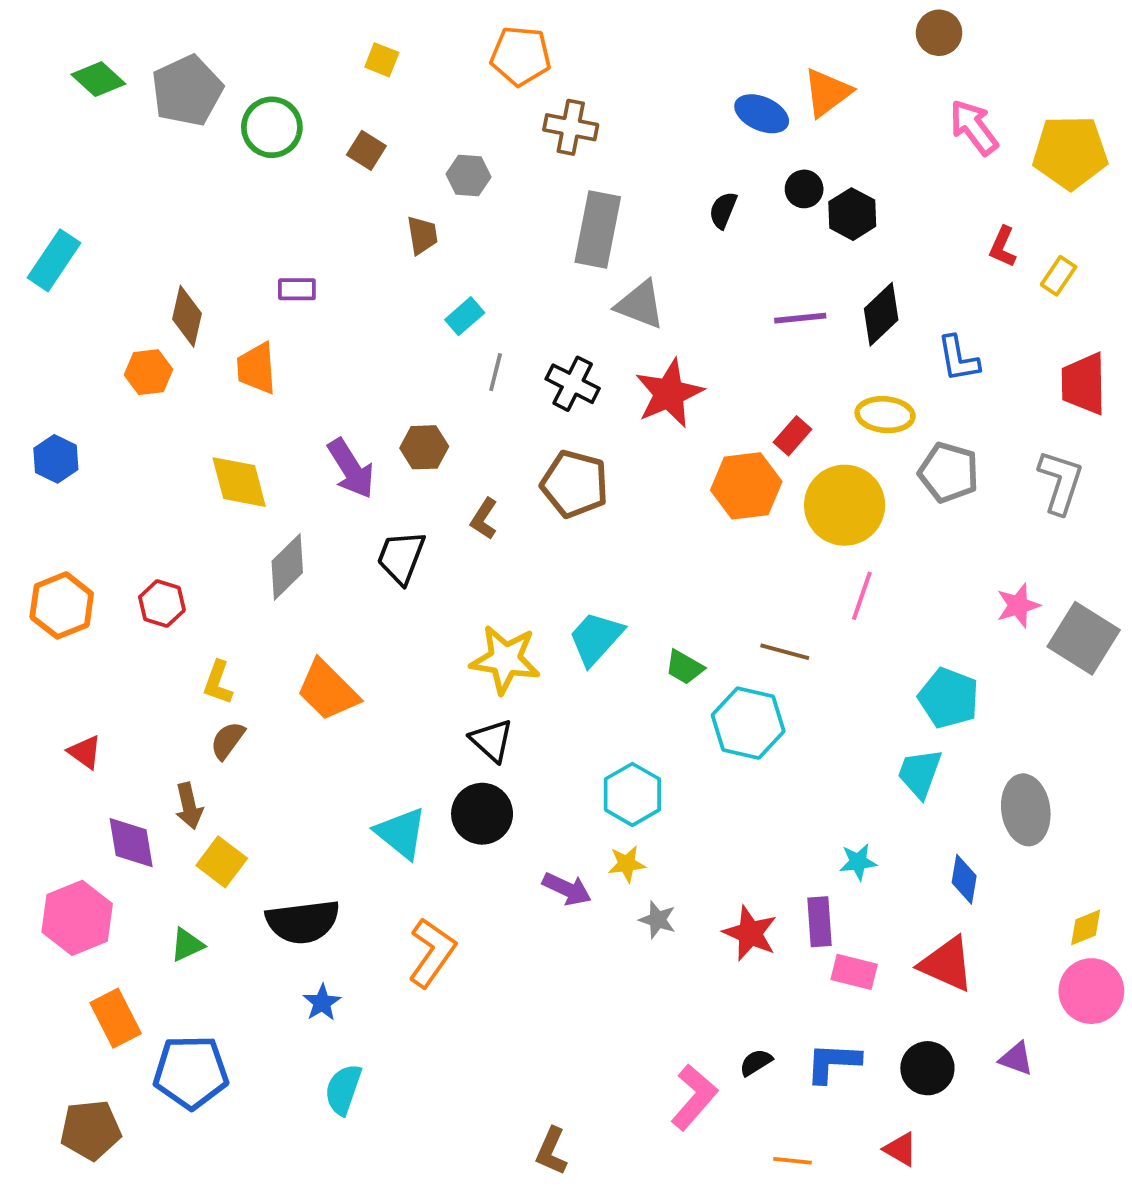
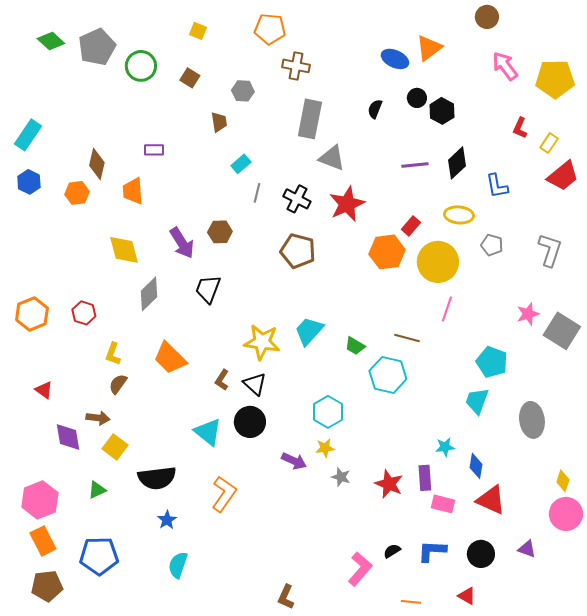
red trapezoid: (1084, 384) -> (563, 176), moved, turned -128
blue hexagon: (56, 459) -> (29, 182), moved
gray pentagon: (949, 472) -> (492, 245), size x0.7
brown L-shape: (484, 519) -> (222, 380), moved
brown arrow: (189, 806) -> (98, 418), turned -70
blue diamond: (964, 879) -> (476, 466), moved
pink hexagon: (77, 918) -> (40, 500), moved
yellow diamond: (1086, 927) -> (563, 481), turned -50
orange rectangle: (116, 1018) -> (43, 541), moved

